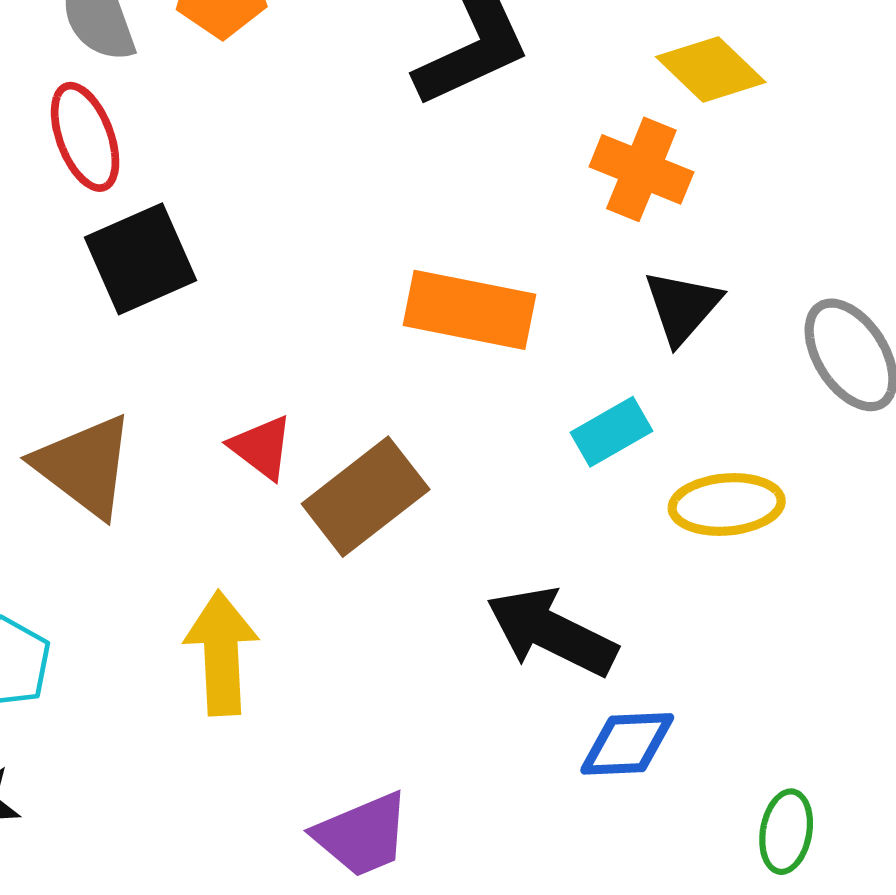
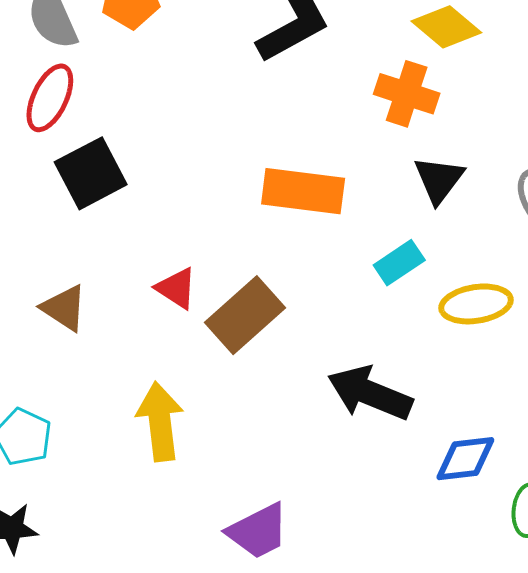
red ellipse: (85, 137) -> (50, 98), turned 50
brown triangle: (84, 466) -> (64, 308), size x0.7
blue diamond: (627, 744) -> (465, 459), moved

